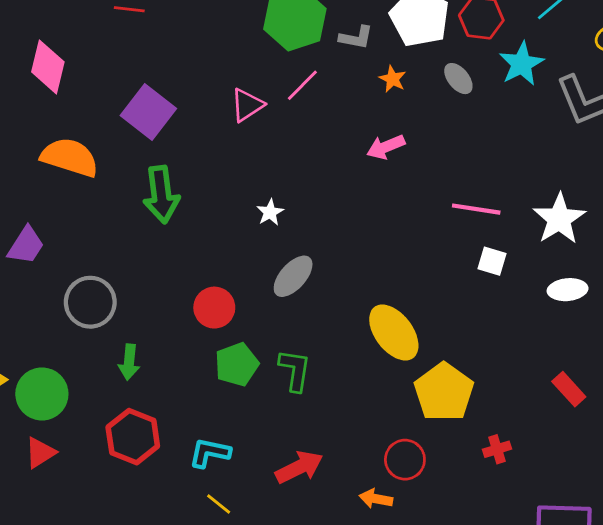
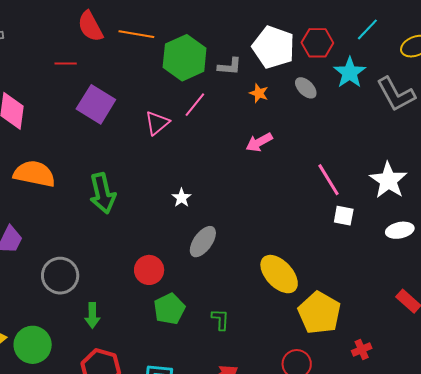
purple square: (148, 112) -> (96, 104), moved
pink line: (476, 209) -> (328, 180), turned 56
green L-shape: (295, 370) -> (220, 319), moved, size x0.7

